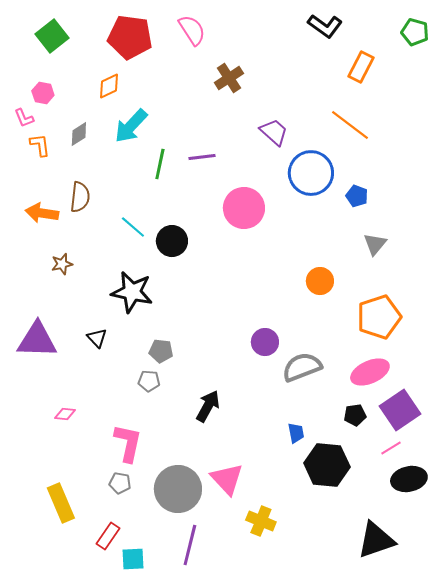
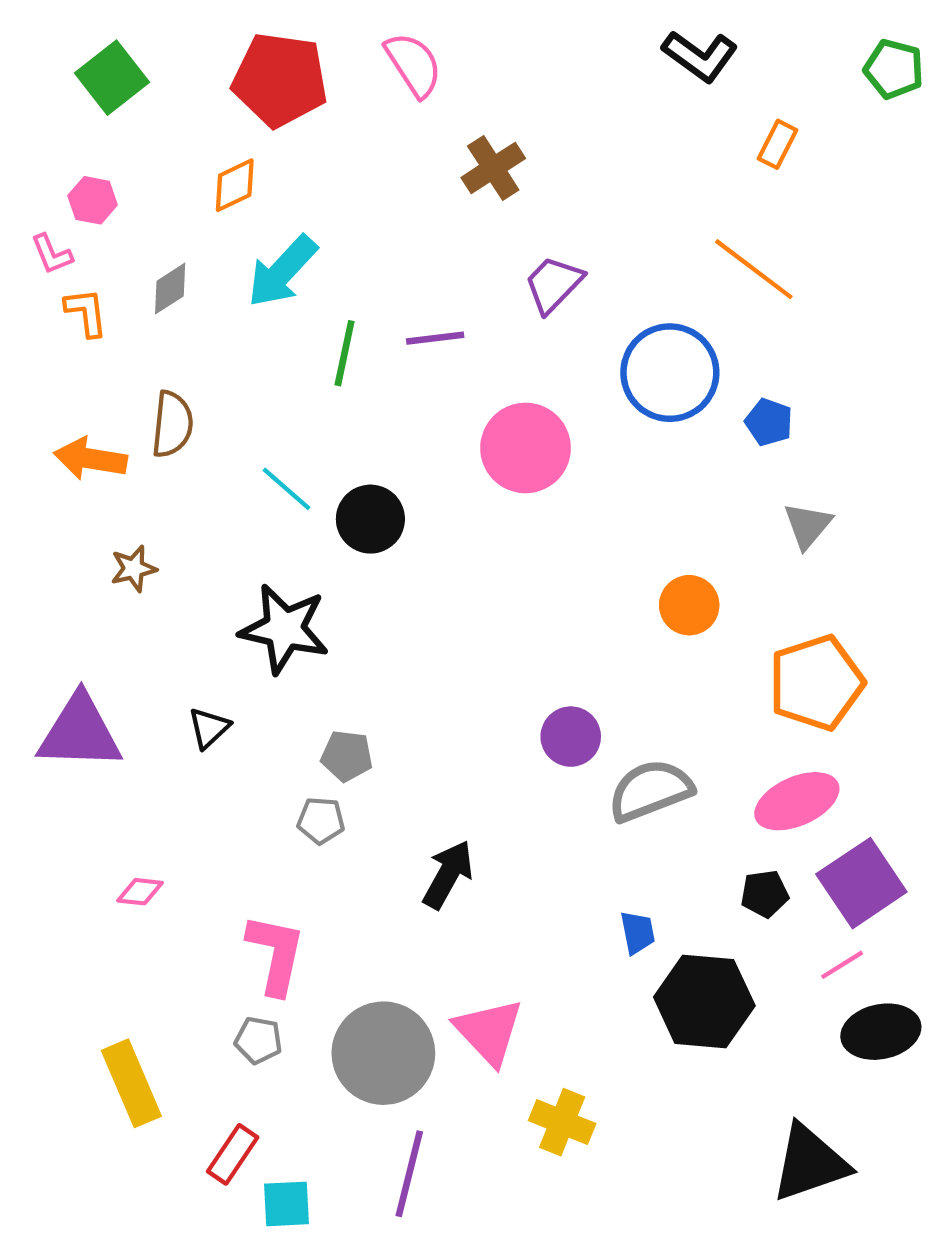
orange rectangle: (361, 67) -> (777, 144), size x0.7
purple trapezoid: (274, 132) -> (554, 284), moved, turned -88
black triangle: (97, 338) -> (209, 728), turned 30

